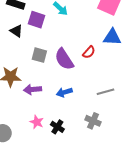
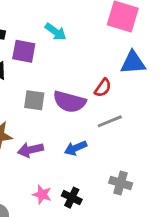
purple semicircle: (64, 59) -> (70, 102), turned -35
gray line: (106, 92) -> (110, 121), moved

